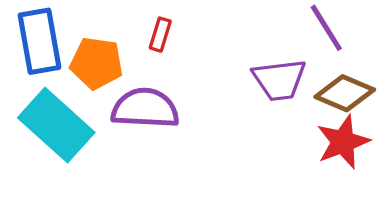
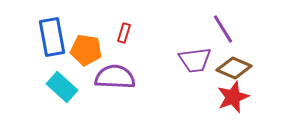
cyan rectangle: (56, 125) -> (62, 87), size x0.7

